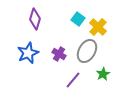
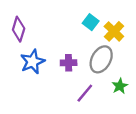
purple diamond: (35, 19) -> (19, 29), moved
purple cross: (59, 54) -> (69, 63), turned -32

